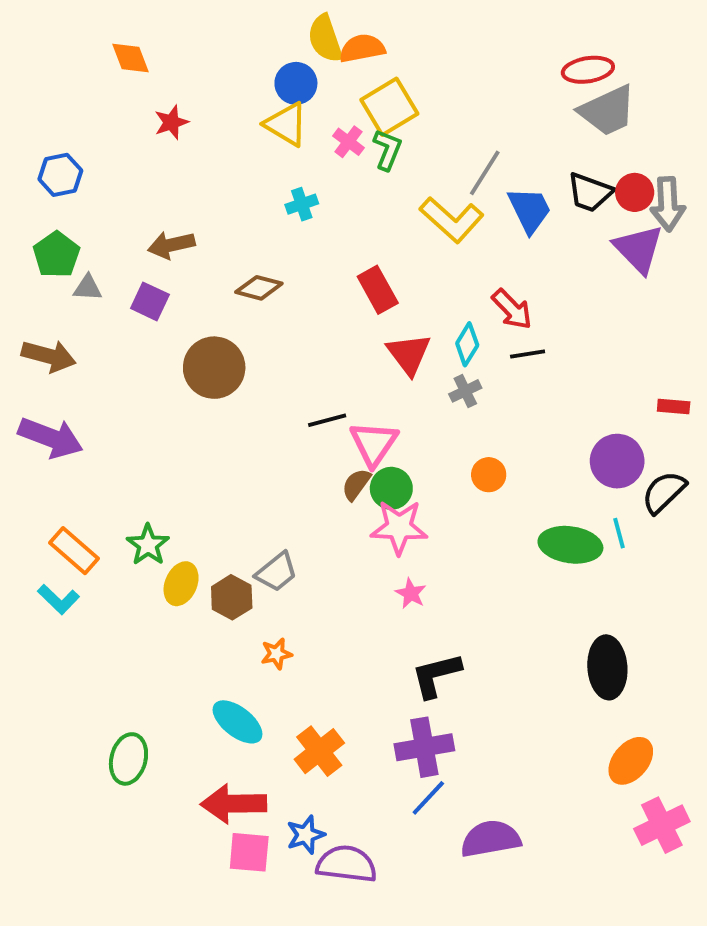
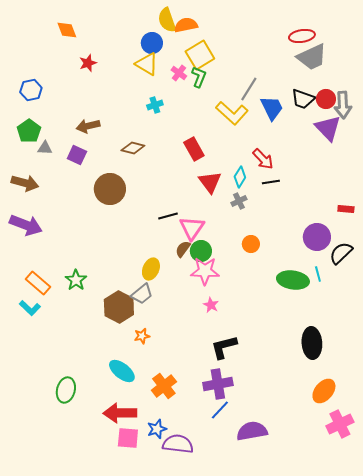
yellow ellipse: (181, 584) -> (151, 269), moved
brown hexagon: (232, 597) -> (119, 307), size x1.4

